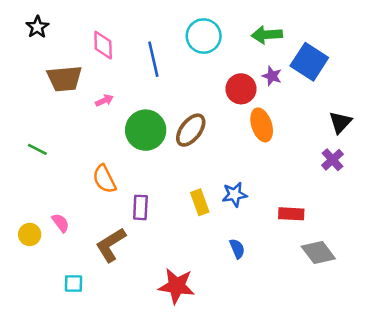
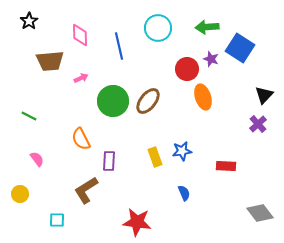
pink semicircle: (61, 223) -> (37, 159), moved
yellow circle: (30, 234) -> (20, 194), moved
gray diamond: (318, 253) -> (260, 213), moved

